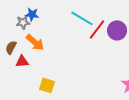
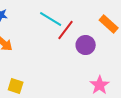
purple circle: (117, 30) -> (86, 45), moved

